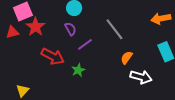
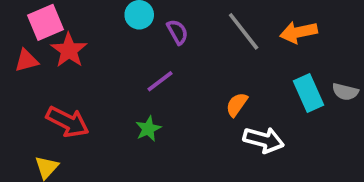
purple semicircle: (70, 29) -> (177, 32), moved
gray line: (114, 29) -> (244, 31), moved
red arrow: (53, 56) -> (68, 122), moved

